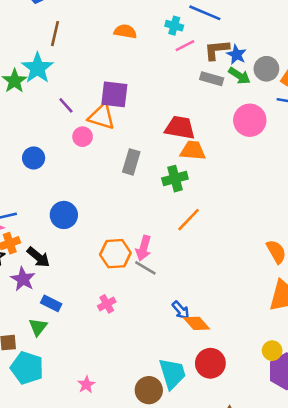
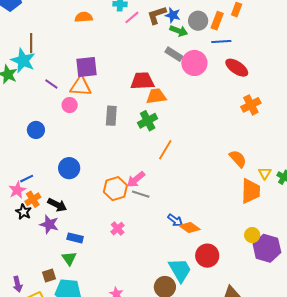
brown line: (55, 34) -> (31, 43), moved
gray rectangle: (212, 79) -> (174, 54), moved, turned 30
pink arrow: (144, 248) -> (136, 179), turned 48

